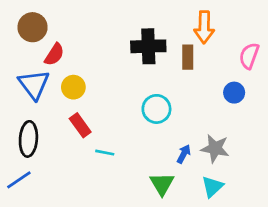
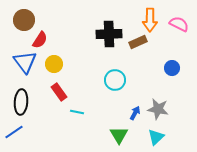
pink semicircle: (249, 56) -> (179, 24), moved, turned 96
brown rectangle: (188, 57) -> (138, 42), turned 66

